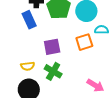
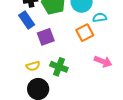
purple square: (52, 47) -> (46, 37), moved
pink arrow: (95, 85) -> (103, 62), moved

